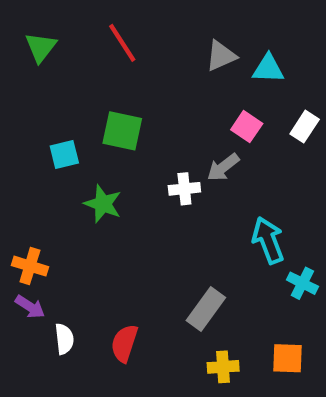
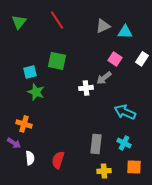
green star: (103, 204) -> (36, 92), moved
cyan arrow: (268, 240) -> (125, 112), turned -45
orange cross: (30, 266) -> (24, 124), moved
cyan cross: (302, 283) -> (124, 143), moved
gray rectangle: (206, 309) -> (96, 144), turned -30

